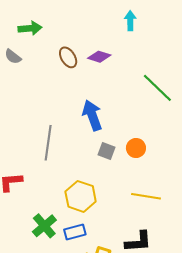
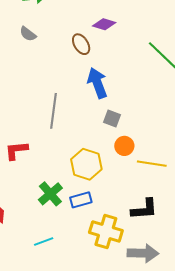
gray semicircle: (13, 57) -> (28, 34), moved
brown ellipse: (68, 57) -> (81, 44), moved
orange circle: (136, 148) -> (124, 146), moved

